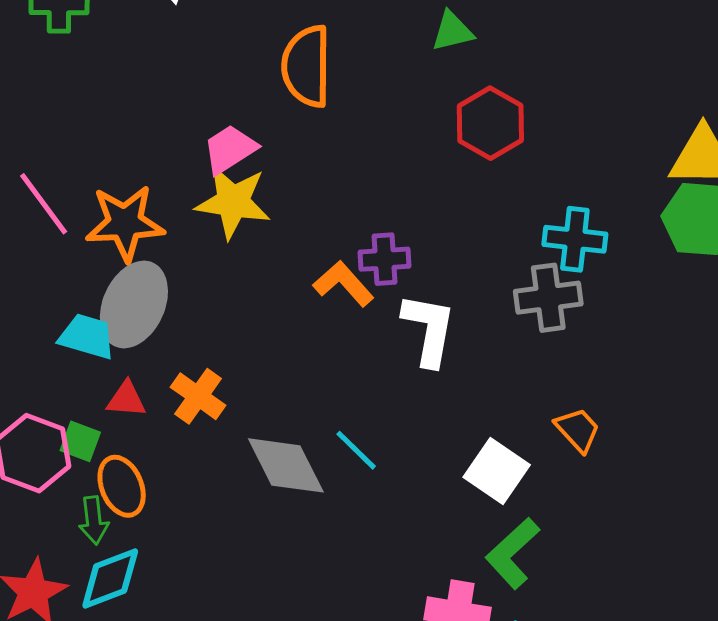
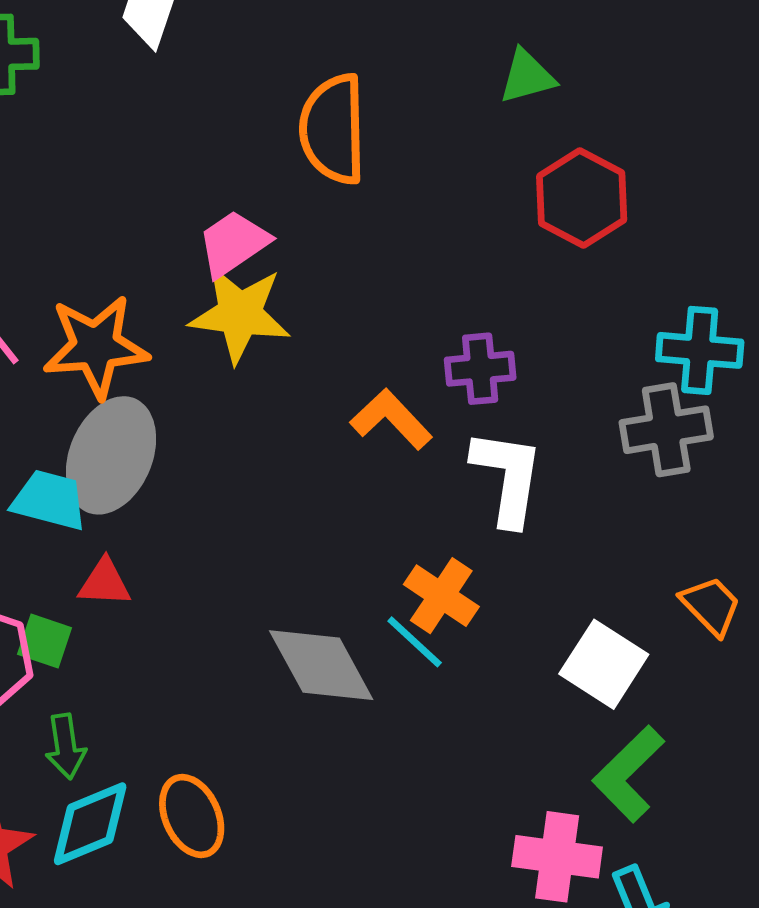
purple cross: (385, 259) -> (480, 369), moved
orange cross: (198, 396) -> (441, 596), moved
orange ellipse: (122, 486) -> (192, 816), moved

